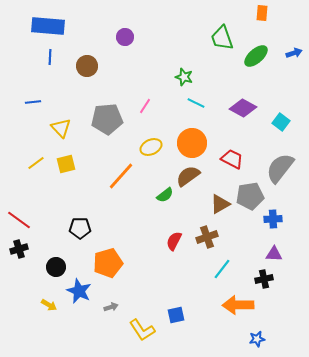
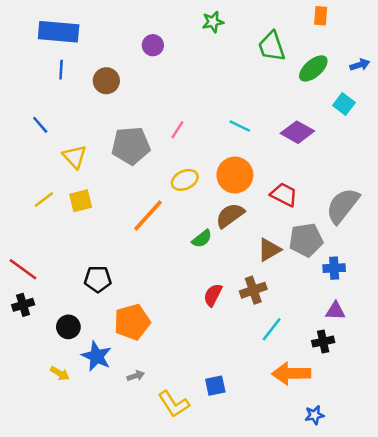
green star: (184, 77) -> (213, 22), moved, turned -30
blue line: (33, 102) -> (40, 125), turned 56
cyan square: (281, 122) -> (344, 104), moved

